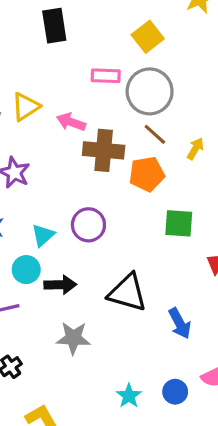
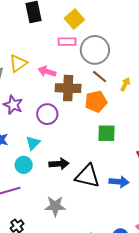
yellow square: (148, 37) -> (74, 19), moved
green square: (179, 223) -> (106, 133), moved
purple circle: (88, 225) -> (47, 114), moved
black arrow: (60, 285) -> (59, 164), moved
blue arrow: (180, 323) -> (119, 182), moved, turned -54

